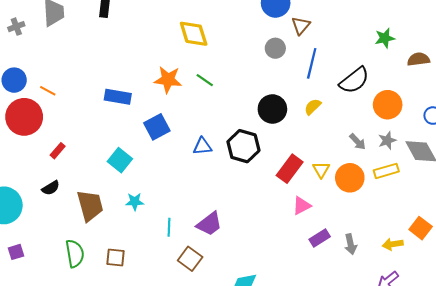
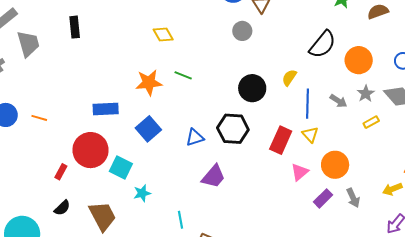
yellow diamond: (194, 34) -> (163, 34), size x0.7
blue line: (312, 63) -> (307, 104), moved
red circle: (24, 117) -> (90, 150), moved
yellow rectangle: (386, 171) -> (371, 122), size x0.7
orange circle: (350, 178) -> (335, 165), moved
cyan star: (135, 202) -> (142, 193), moved
purple trapezoid: (209, 224) -> (214, 176), moved

